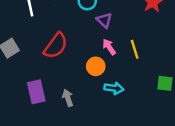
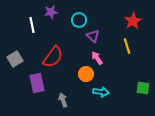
yellow line: (135, 49) -> (127, 46), moved
purple rectangle: (36, 92) -> (37, 83), moved

